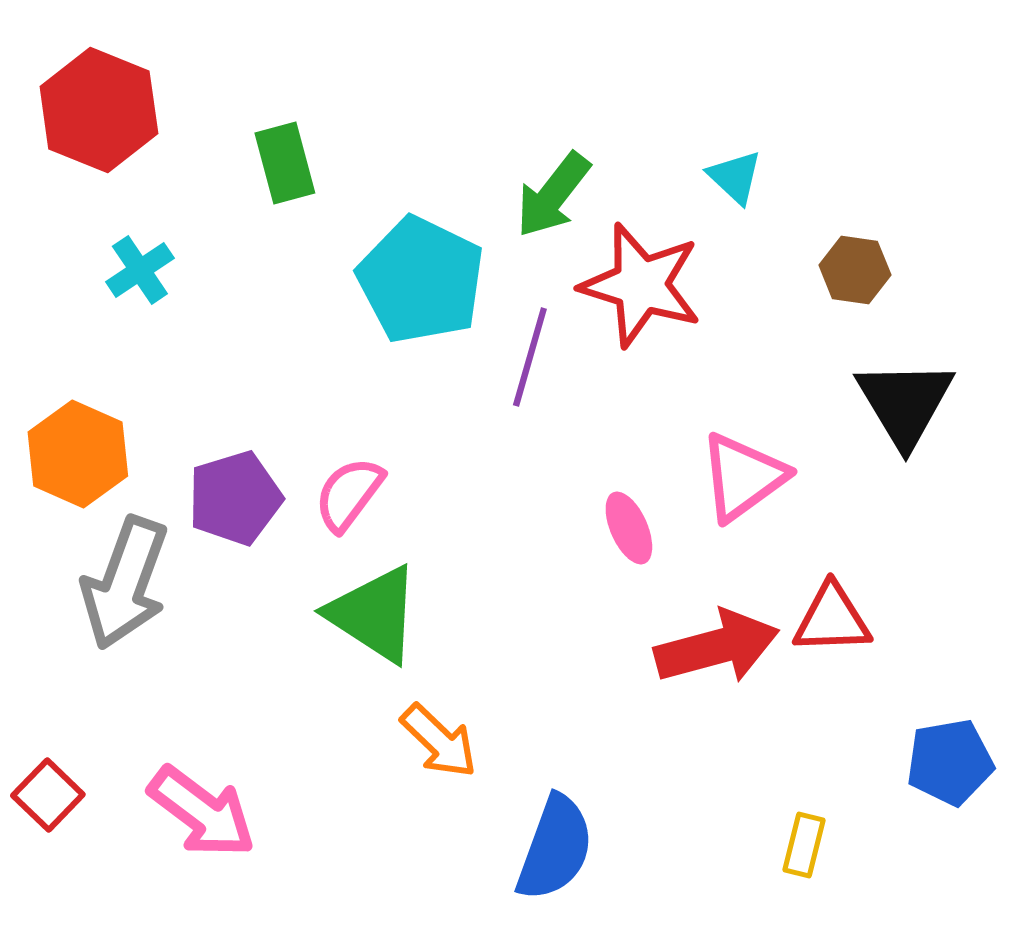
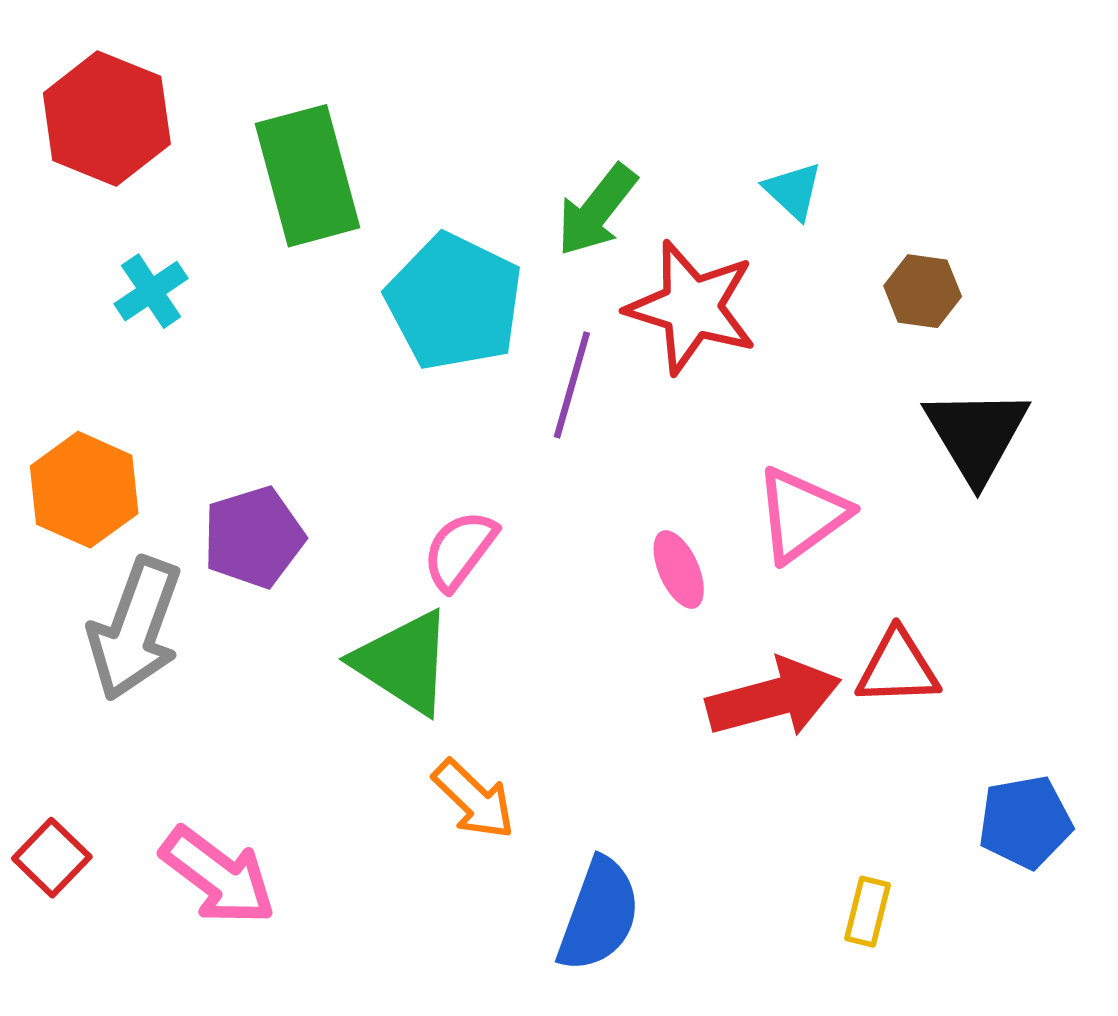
green rectangle: (285, 163) -> (308, 176), size x1.6
pink semicircle: (349, 494) -> (460, 550), moved

